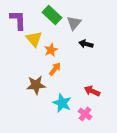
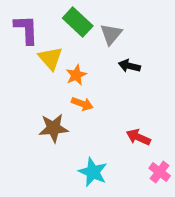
orange arrow: (55, 69) -> (82, 104), turned 72
cyan star: (62, 103) -> (93, 172), moved
pink cross: (85, 114) -> (160, 172), moved

